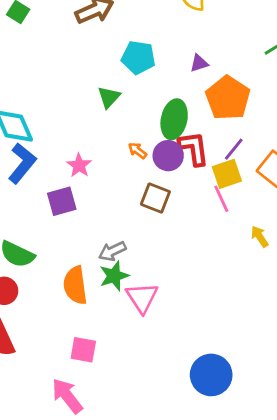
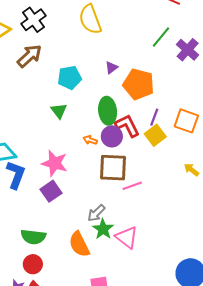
pink star: (79, 165) -> (54, 163), size x1.5
brown square: (155, 198) -> (113, 168), size x1.4
pink line: (221, 199) -> (132, 186), moved, turned -66

